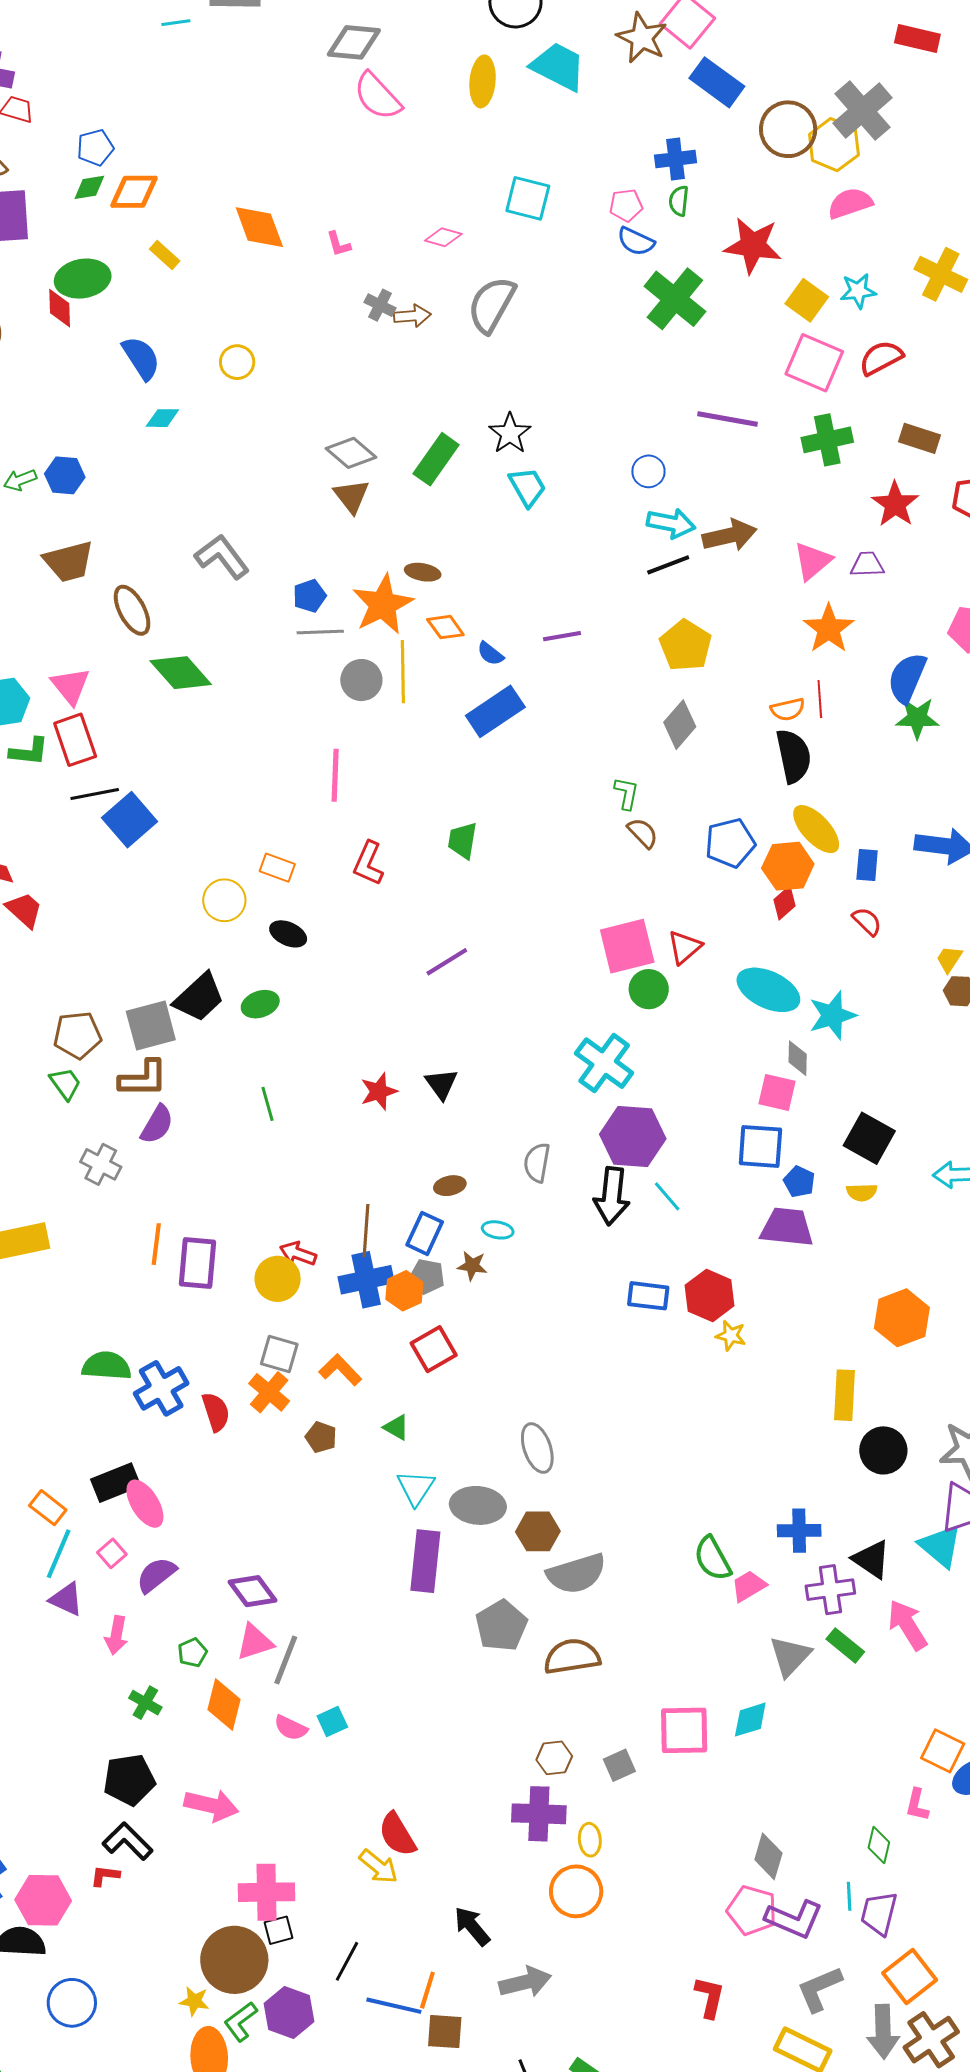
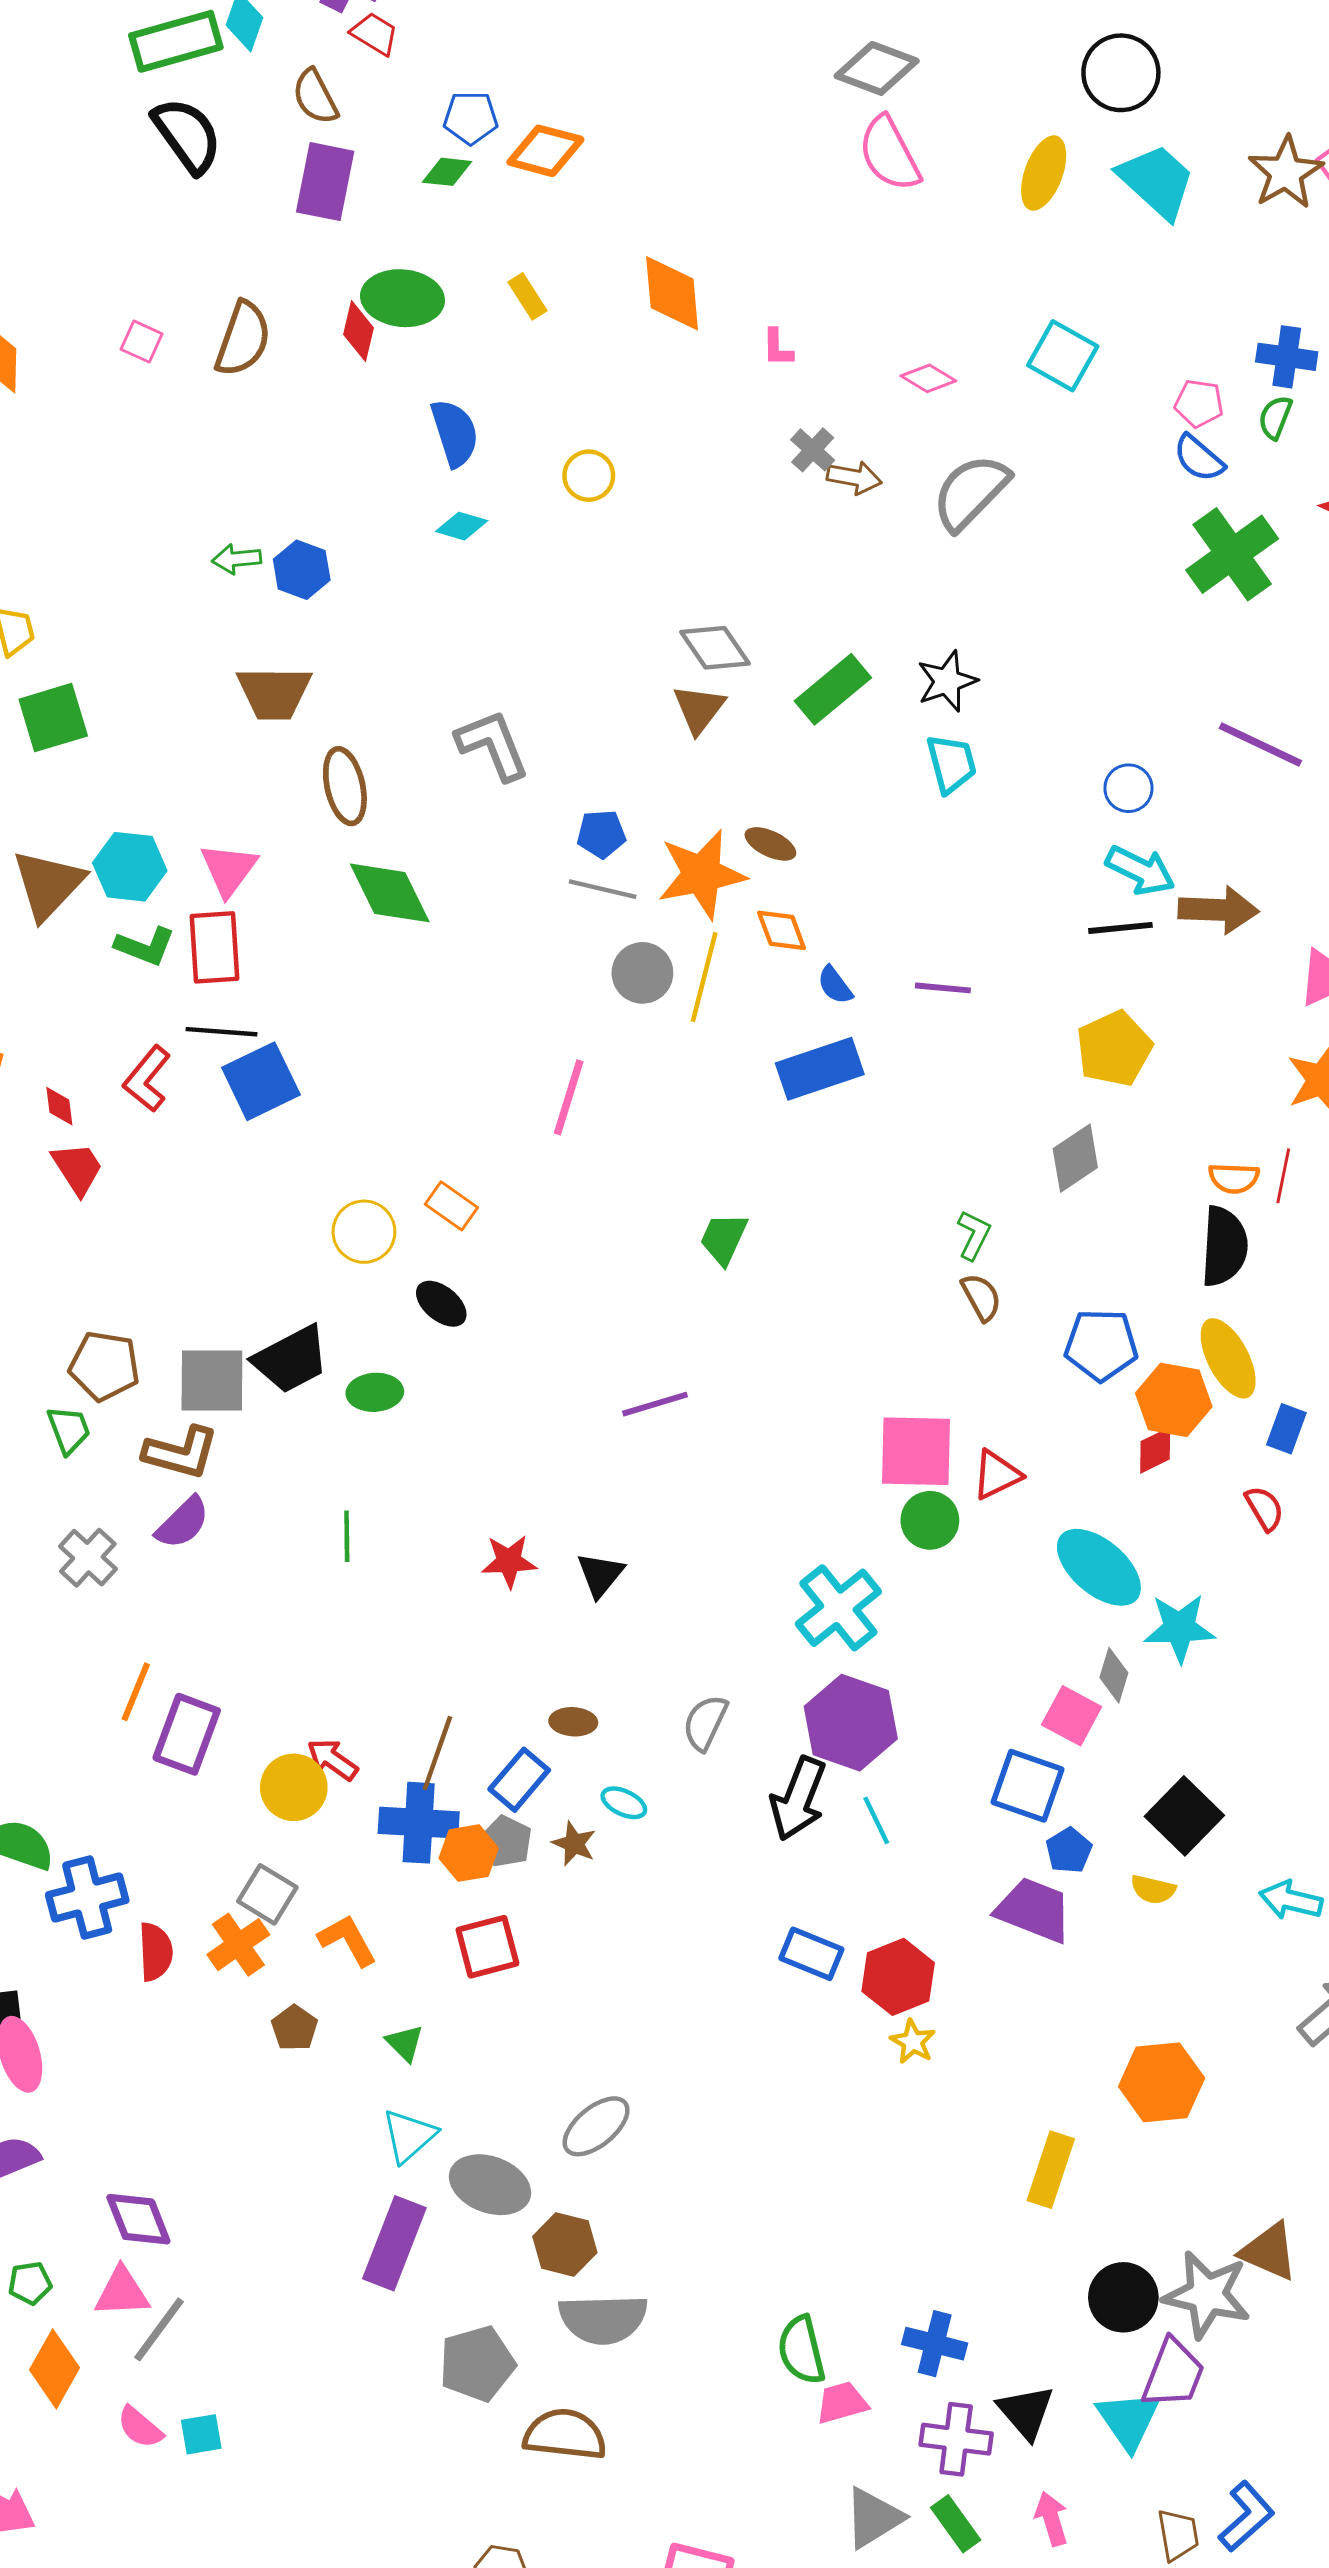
orange diamond: (134, 192) -> (545, 151), moved
red L-shape: (368, 863) -> (147, 1079), moved
gray ellipse: (537, 1448) -> (596, 2126), turned 54
black circle: (883, 1450) -> (1123, 2297), moved
pink arrow: (907, 1625) -> (1051, 2519), size x0.7

